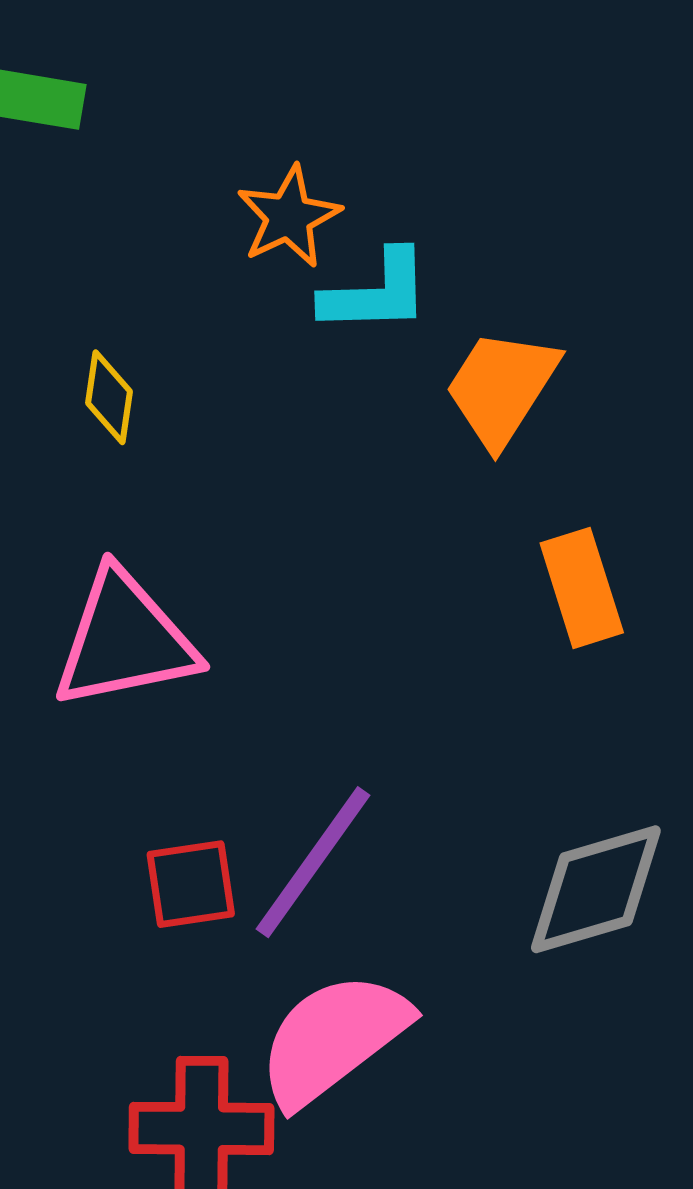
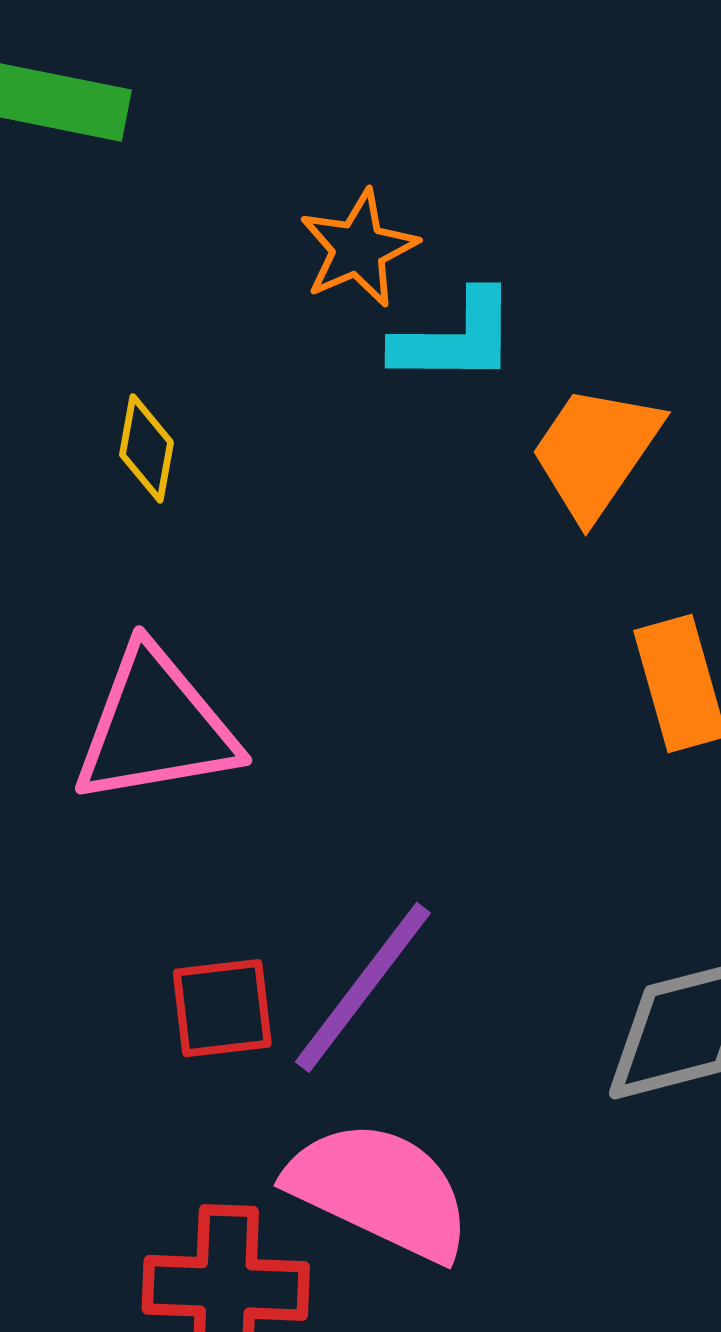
pink semicircle: (333, 1039) -> (380, 1190), turned 61

